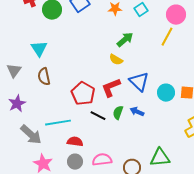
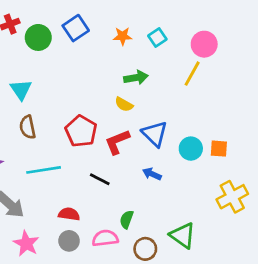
green arrow: (125, 40) -> (136, 78), turned 30
red pentagon: (83, 94) -> (81, 131), moved
green semicircle: (118, 113) -> (127, 219), moved
cyan line: (58, 123) -> (44, 170), moved
green triangle: (160, 158) -> (183, 236), turned 40

